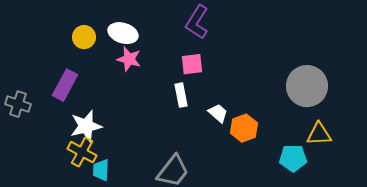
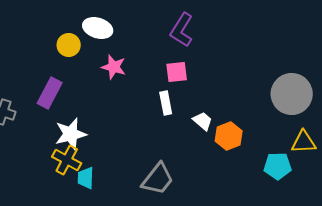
white ellipse: (123, 33) -> (98, 28), moved

